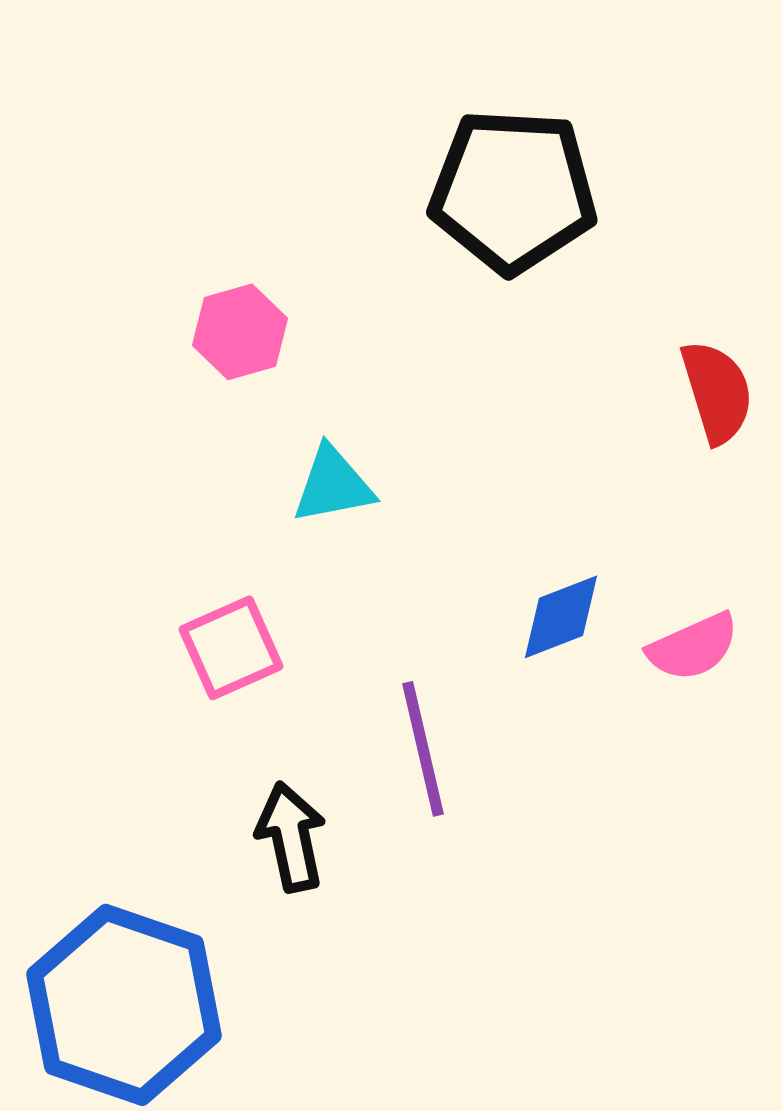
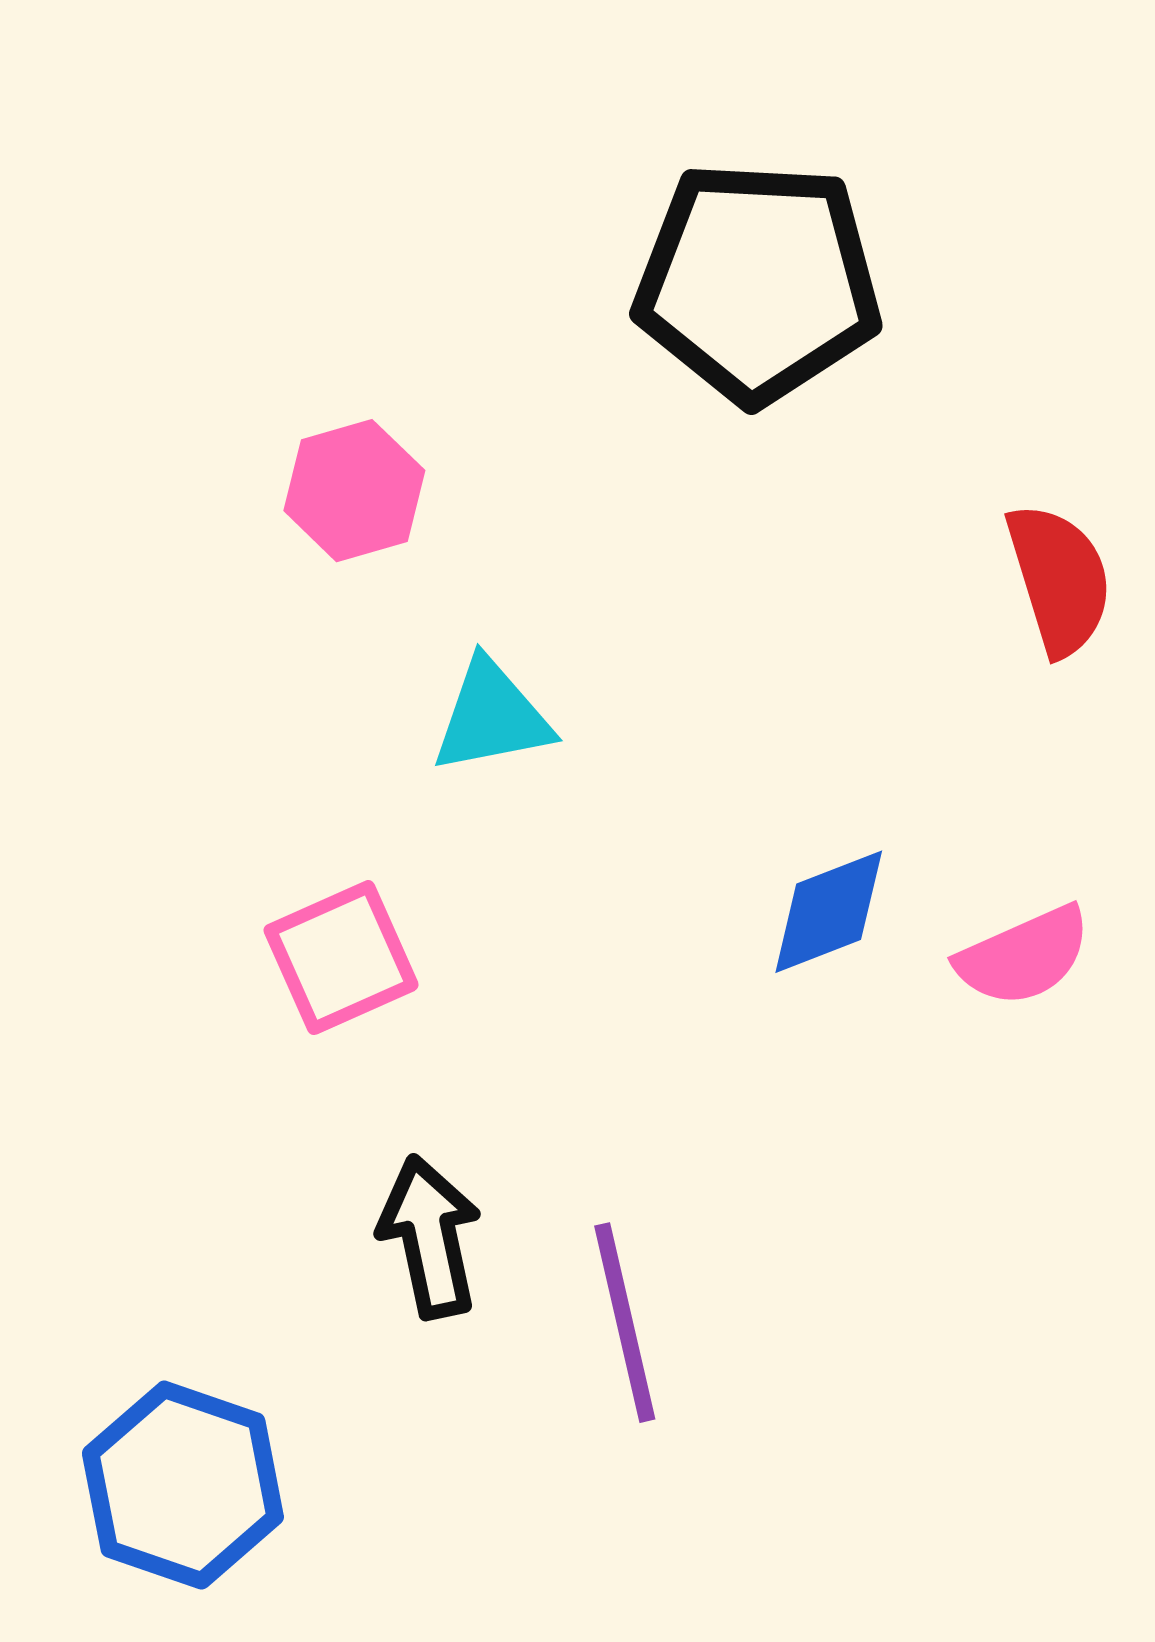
purple line: (423, 749) -> (625, 1323), moved
blue hexagon: (124, 1005) -> (183, 1485), size x0.7

